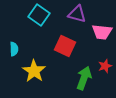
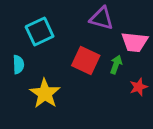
cyan square: (39, 15) -> (40, 32), moved, turned 30
green arrow: (84, 78) -> (116, 64), moved, size x0.6

